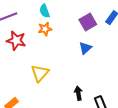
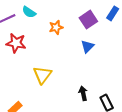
cyan semicircle: (45, 11) -> (29, 12), moved, turned -32
orange star: (45, 29) -> (56, 27), moved

